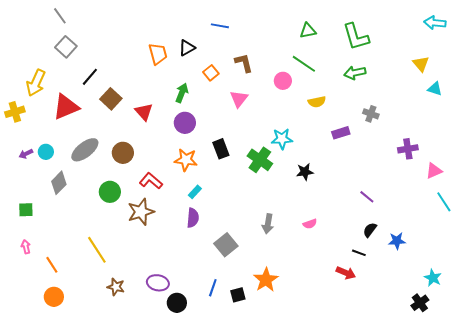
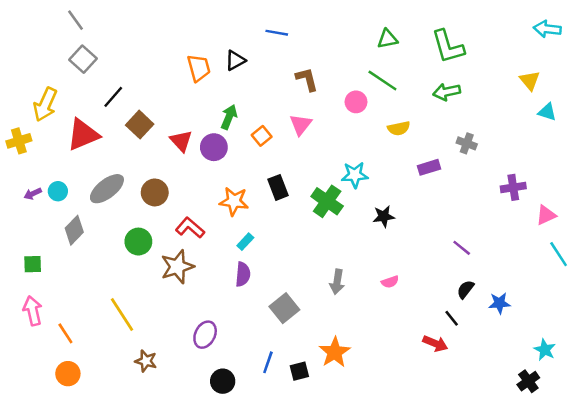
orange square: (211, 73) -> (262, 136), moved
purple circle: (185, 123) -> (214, 147), moved
pink arrow: (26, 247) -> (33, 311), size x1.6
black line: (359, 253) -> (452, 318), turned 32
purple ellipse: (158, 283) -> (205, 335), moved, turned -75

